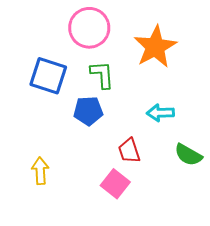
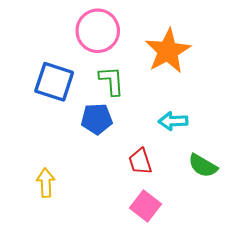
pink square: (115, 184) -> (146, 206), moved

